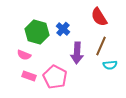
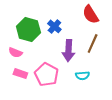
cyan semicircle: (110, 65) -> (83, 76), moved

